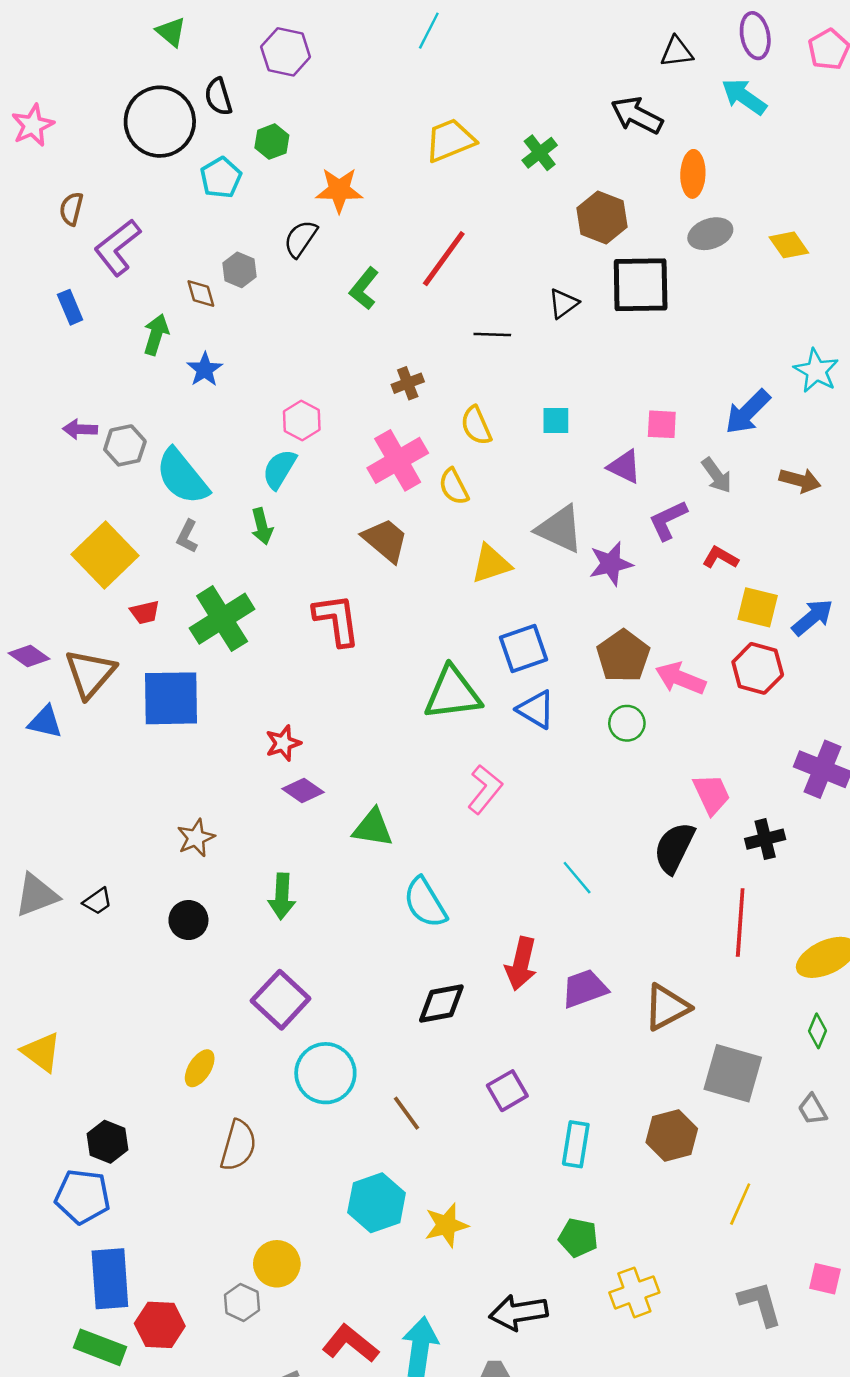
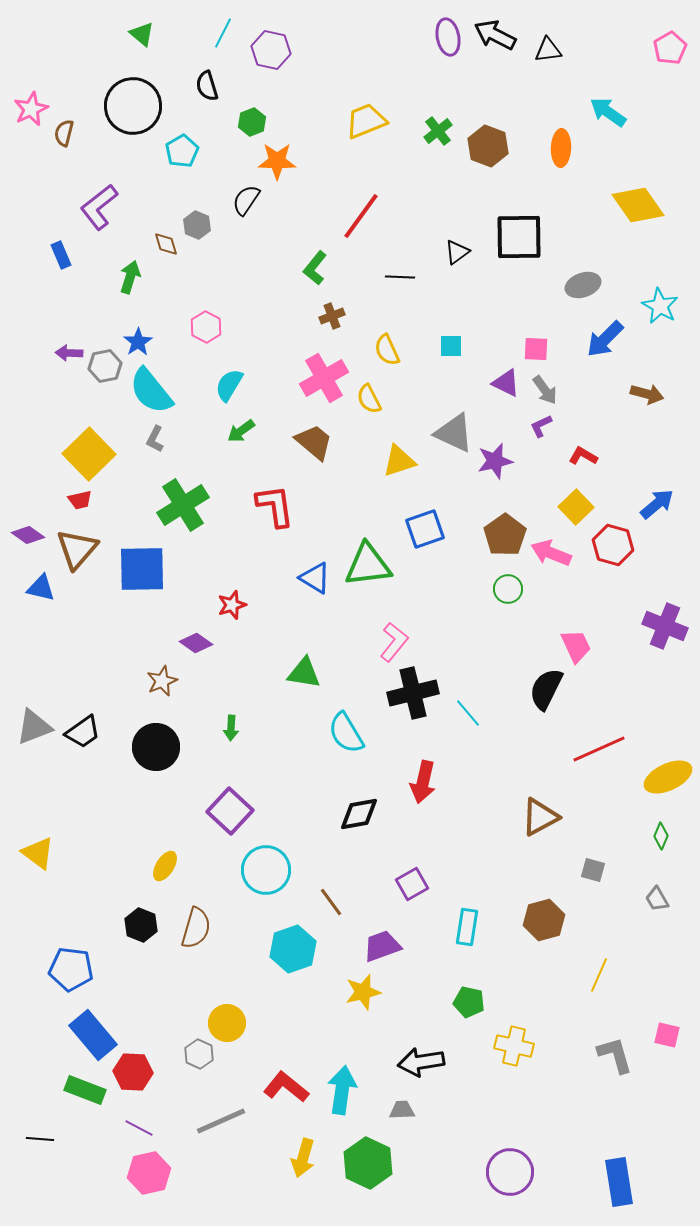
cyan line: (429, 31) -> (223, 33), moved
purple ellipse: (755, 36) -> (448, 37), moved
purple hexagon: (286, 52) -> (271, 50), moved
black semicircle: (218, 97) -> (207, 86), moved
cyan arrow: (744, 97) -> (608, 112), moved
black arrow: (637, 115) -> (495, 35), moved
green hexagon: (272, 142) -> (252, 122), moved
brown semicircle: (71, 209) -> (64, 133), moved
brown hexagon: (602, 218) -> (488, 146), moved
gray ellipse: (710, 234) -> (583, 285), moved
yellow diamond: (789, 245) -> (638, 205), size x1.6
green L-shape: (364, 289) -> (315, 268), moved
blue star: (205, 369) -> (138, 342), moved
pink hexagon: (302, 421) -> (206, 327), moved
gray arrow: (717, 475) -> (545, 390), moved
purple L-shape: (668, 520) -> (541, 426), size x0.7
green arrow: (262, 526) -> (241, 431), moved, turned 68
yellow square: (758, 607) -> (576, 507), moved, turned 32
red trapezoid: (145, 612) -> (80, 500), moved
blue triangle: (536, 710) -> (315, 578), moved
purple diamond: (303, 790) -> (196, 643), moved
black cross: (765, 839) -> (413, 693), moved, size x1.6
green arrow: (282, 896) -> (231, 728), size x0.7
black trapezoid: (98, 901) -> (83, 732), size x1.5
black circle: (188, 920) -> (156, 747), size x1.5
red line: (740, 923) -> (599, 749), turned 62
purple trapezoid: (585, 989) -> (382, 946), moved
gray square: (733, 1073) -> (593, 870), size x0.5
black hexagon: (107, 1142) -> (141, 925), moved
cyan hexagon: (377, 1203) -> (293, 949), moved
blue rectangle: (110, 1279) -> (93, 1035), turned -36
yellow cross: (634, 1292) -> (514, 1046), turned 33

